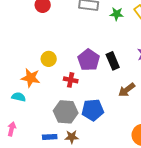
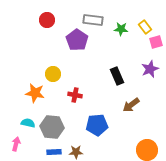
purple pentagon: (89, 60) -> (77, 40), moved
cyan semicircle: (19, 97) -> (28, 123), moved
gray hexagon: (66, 112) -> (52, 127), moved

